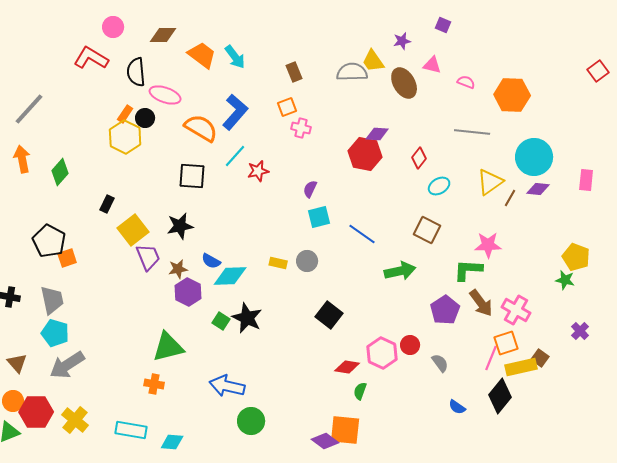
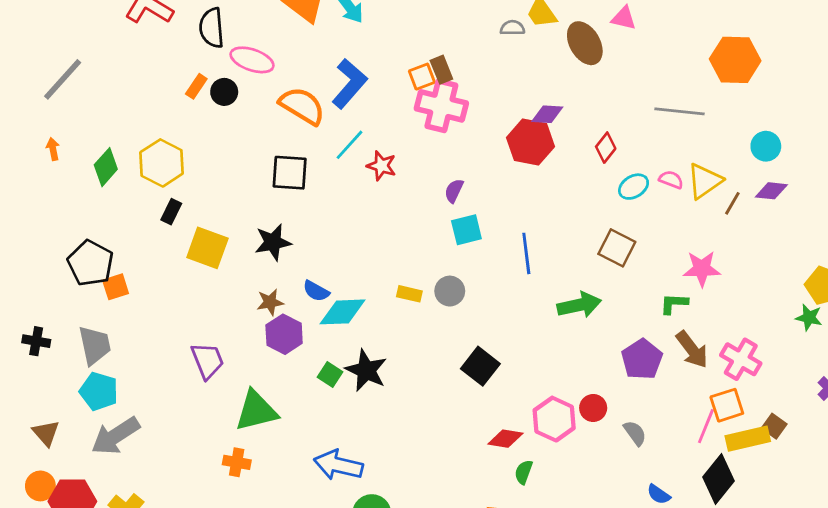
brown rectangle: (294, 72) -> (441, 70), moved
gray semicircle: (352, 72) -> (512, 28), size x0.6
pink semicircle: (466, 82) -> (671, 180), moved
pink cross: (301, 128) -> (441, 106), size x1.8
yellow hexagon: (125, 137) -> (162, 163), moved
cyan circle: (534, 157) -> (766, 146), size x0.6
orange arrow: (22, 159) -> (53, 149), size x0.6
red star: (258, 171) -> (382, 166), turned 30
yellow square: (133, 230) -> (207, 248), turned -32
blue line: (362, 234) -> (526, 253), turned 48
purple trapezoid: (148, 257) -> (207, 361), moved
green L-shape: (468, 270) -> (674, 304), size x0.7

